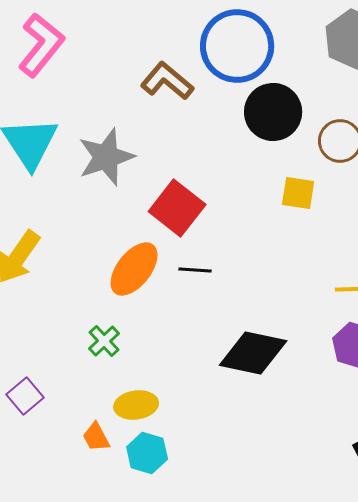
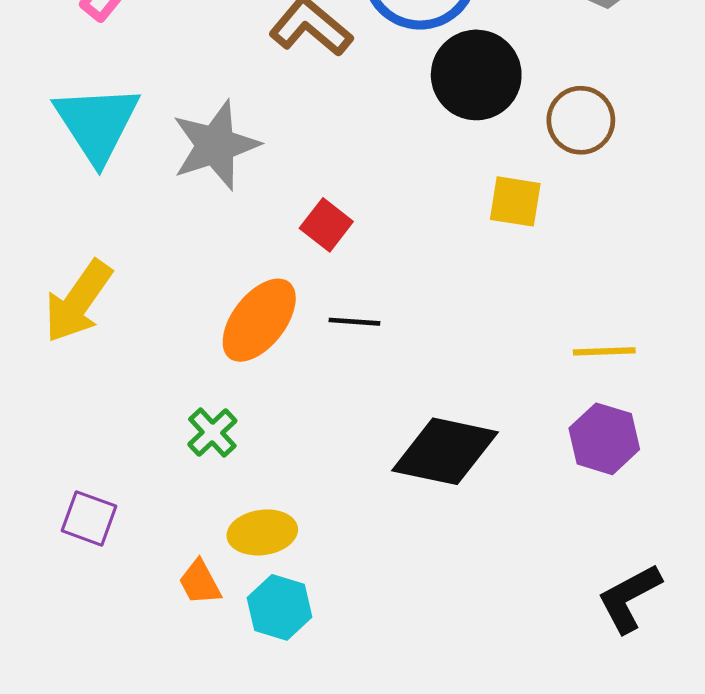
red square: (177, 208) -> (326, 225), size x0.6
purple square: (25, 396) -> (89, 518), turned -30

